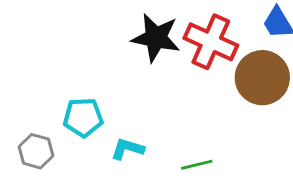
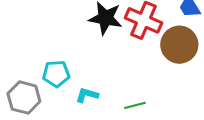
gray hexagon: (36, 151) -> (24, 98), size x1.4

